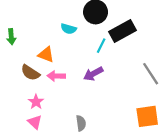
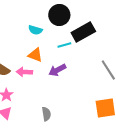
cyan line: (101, 46) -> (64, 45), turned 48
orange triangle: (46, 55) -> (35, 55), moved

